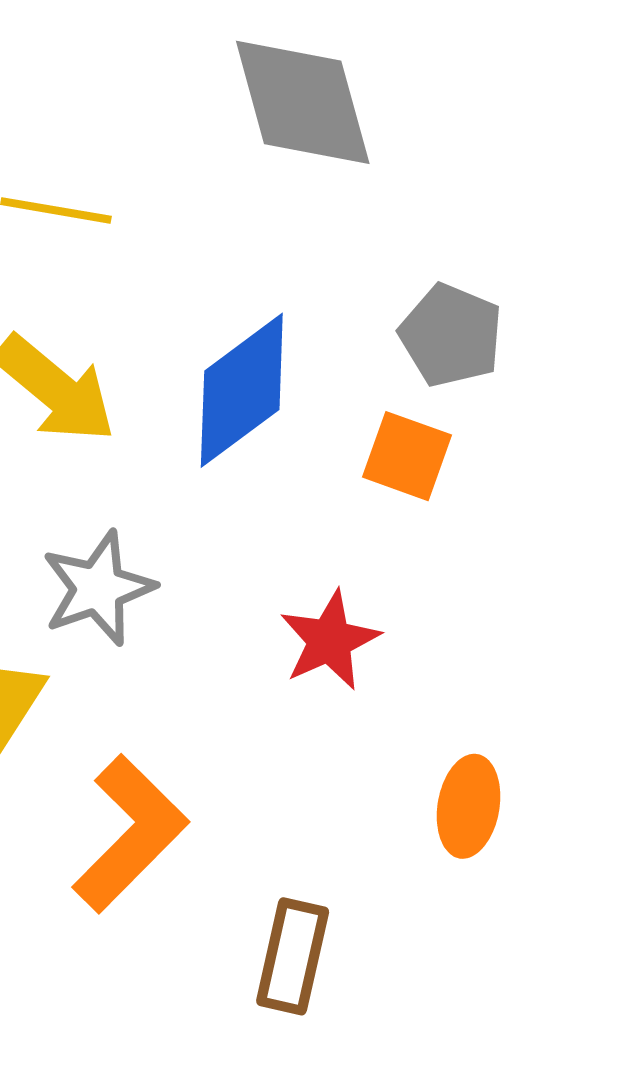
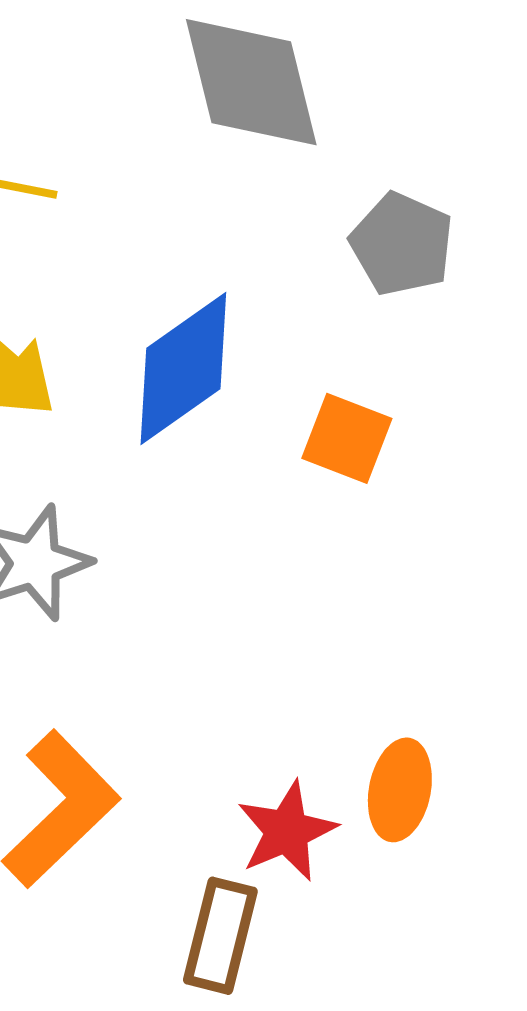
gray pentagon: (451, 335) -> (402, 244), moved
red star: (330, 640) -> (287, 831), moved

